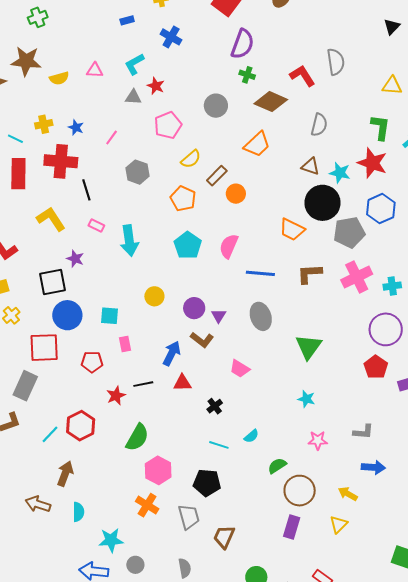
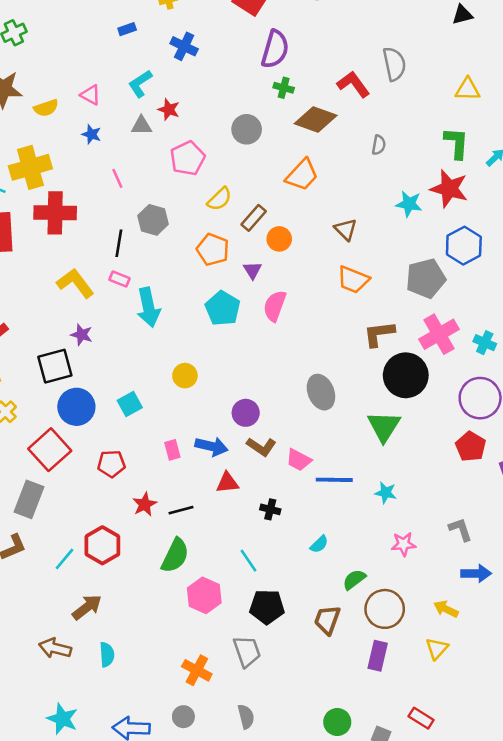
black triangle: (392, 27) -> (462, 15), turned 36
pink triangle: (95, 70) -> (90, 95), turned 30
yellow cross: (44, 124) -> (30, 167), size x1.8
gray semicircle: (319, 125) -> (379, 145), size x0.7
blue star: (76, 127) -> (91, 134), moved
pink line: (112, 137) -> (117, 178), turned -56
brown triangle: (310, 166) -> (346, 229), moved, turned 30
black line: (86, 190) -> (119, 243), moved, turned 30
black circle: (323, 203) -> (406, 375), moved
yellow L-shape: (51, 219) -> (75, 283), moved
pink rectangle: (96, 225) -> (119, 279), moved
blue line: (260, 273) -> (334, 480), moved
cyan cross: (392, 286) -> (485, 343), turned 36
purple circle: (194, 308) -> (246, 413), moved
cyan square: (109, 316) -> (130, 404), turned -30
purple triangle: (219, 316) -> (252, 270), moved
brown L-shape: (202, 340) -> (261, 447), moved
pink rectangle: (125, 344) -> (172, 450), moved
red square: (44, 348) -> (50, 450), turned -36
blue arrow: (172, 353) -> (211, 446), turned 80
black line: (143, 384) -> (181, 510), moved
black cross: (215, 406) -> (270, 509), turned -35
gray L-shape: (363, 432) -> (460, 529), turned -110
cyan line: (219, 445) -> (248, 561), moved, turned 42
brown arrow: (65, 474) -> (87, 607), turned 35
orange cross: (147, 505) -> (197, 670), moved
brown trapezoid: (224, 537) -> (327, 620), moved
cyan star: (111, 540) -> (62, 719), moved, turned 30

